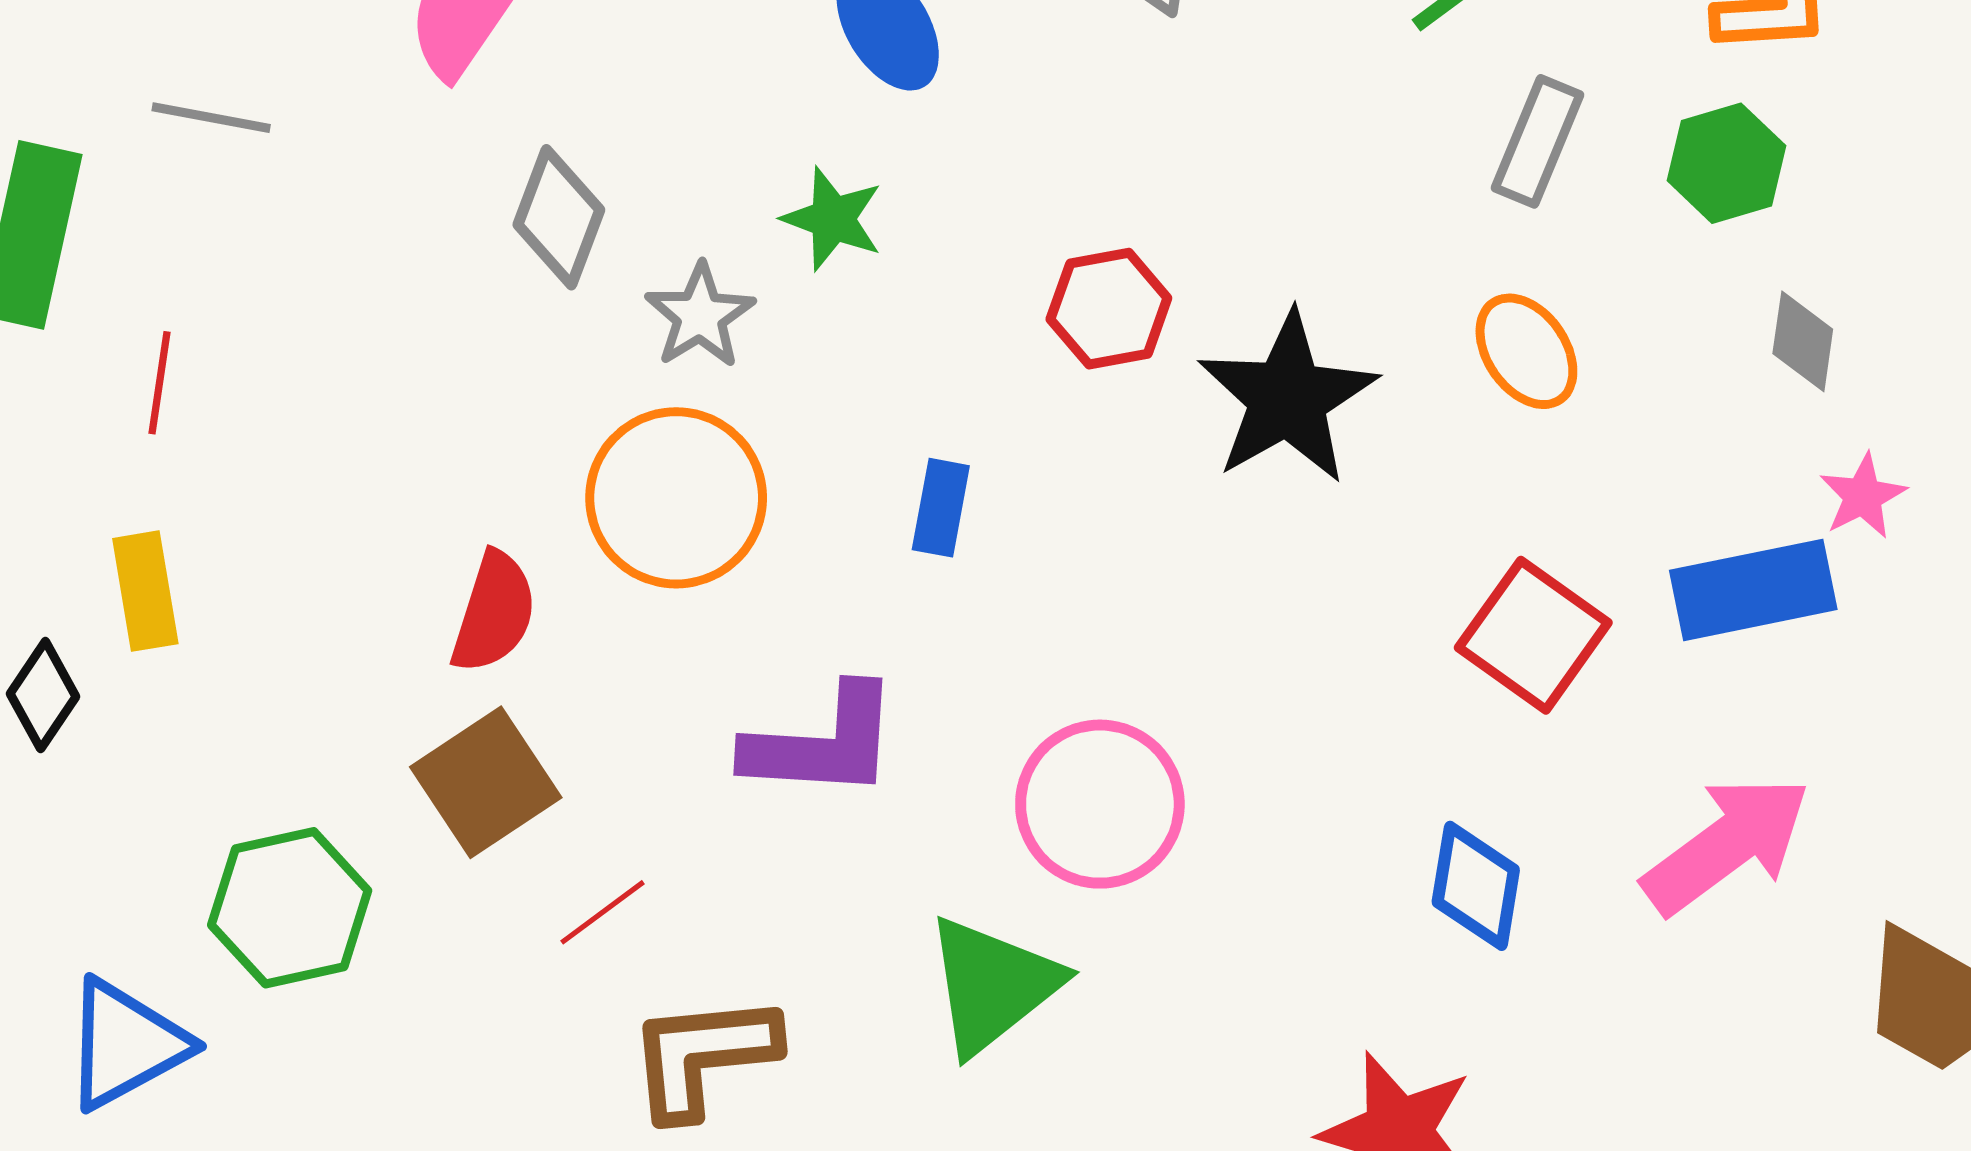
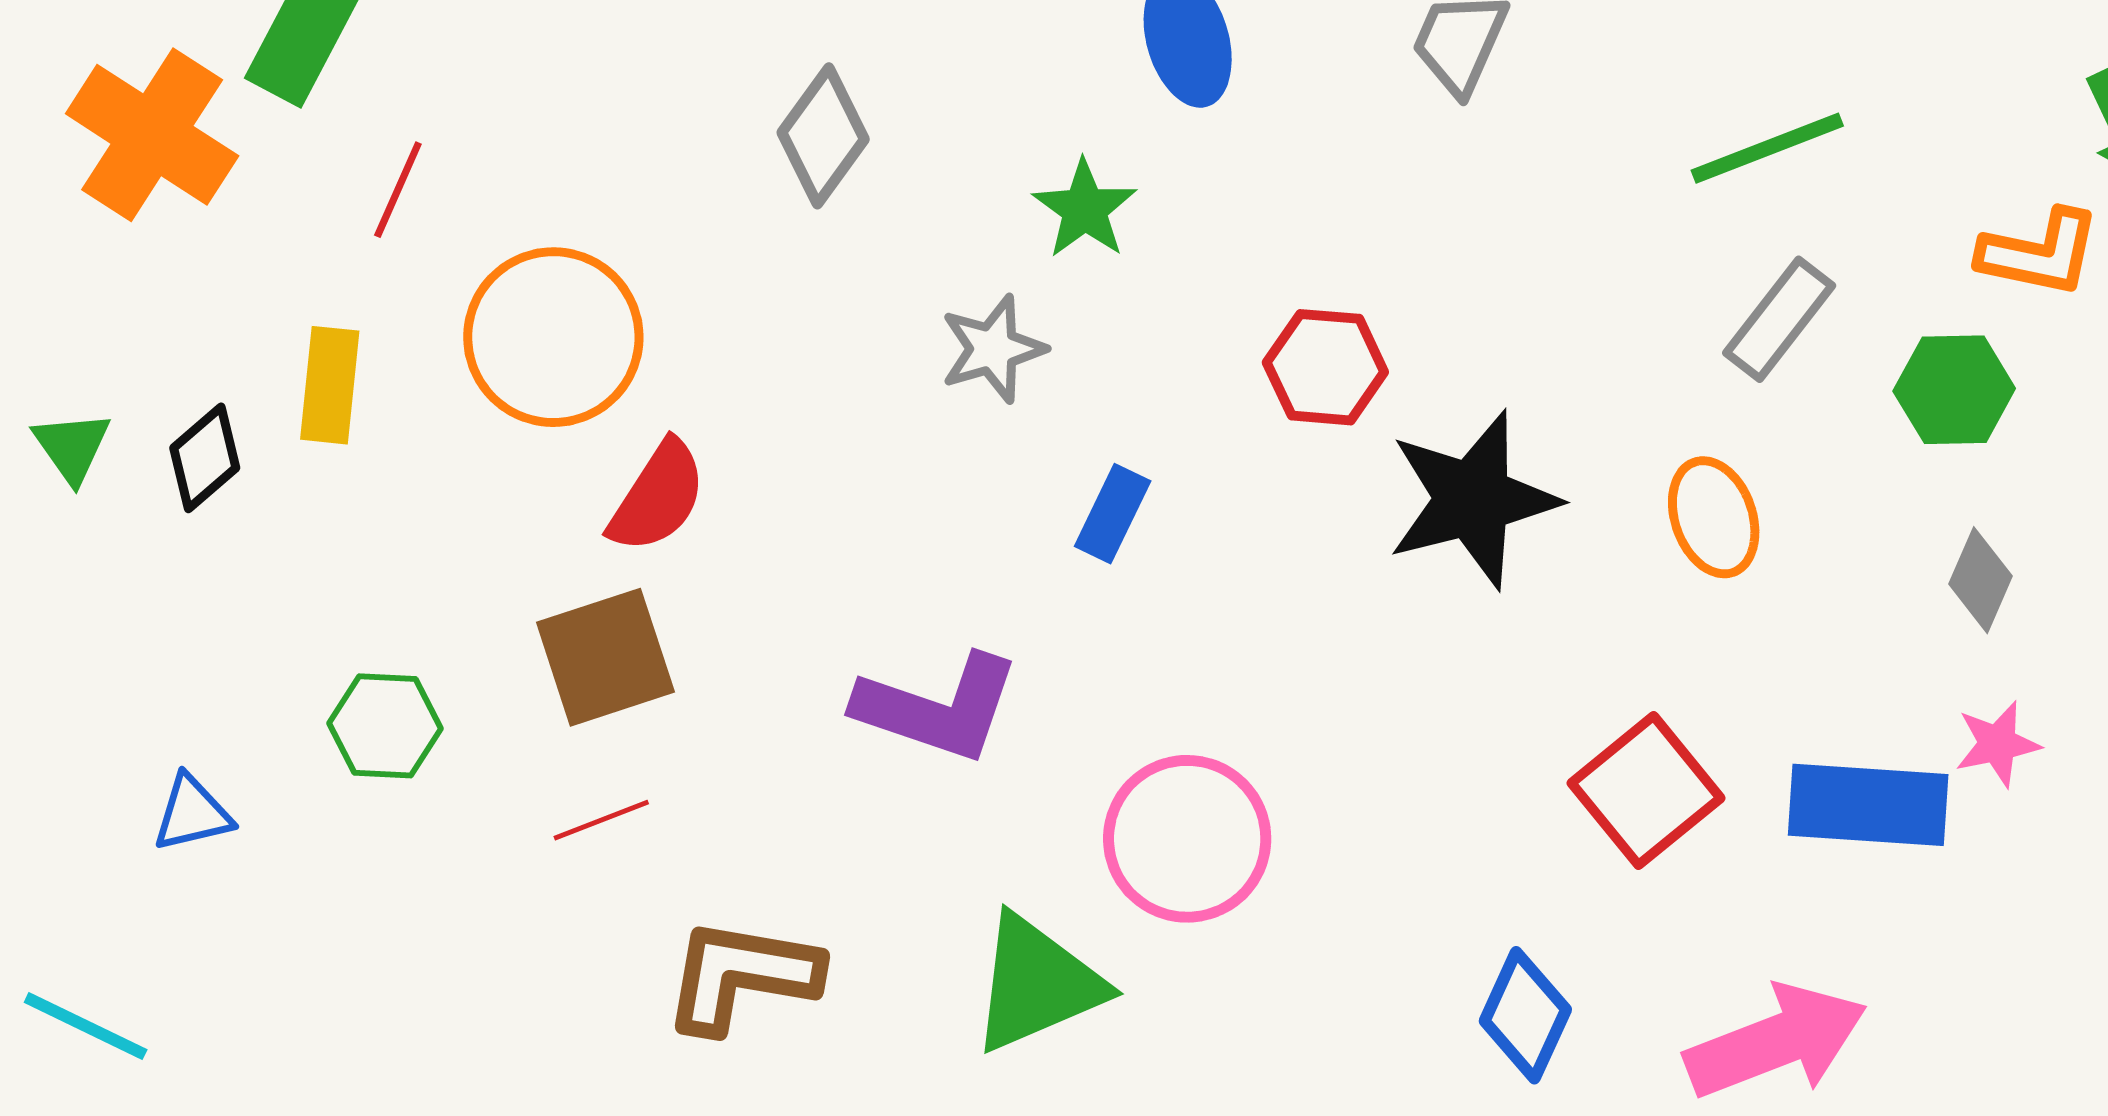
gray star: (700, 316) -> (993, 349), moved
orange circle: (676, 498) -> (553, 337), moved
green hexagon: (290, 908) -> (385, 726), size x0.7
red line: (603, 912) -> (601, 820), moved
blue triangle: (126, 1044) -> (192, 814), size x0.6

